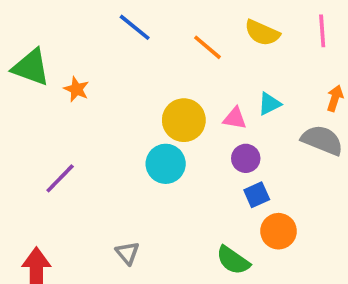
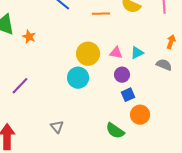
orange line: (208, 47) -> (101, 14), turned -42
cyan triangle: (269, 104) -> (137, 53), moved
gray semicircle: (322, 140) -> (164, 65), size x0.7

